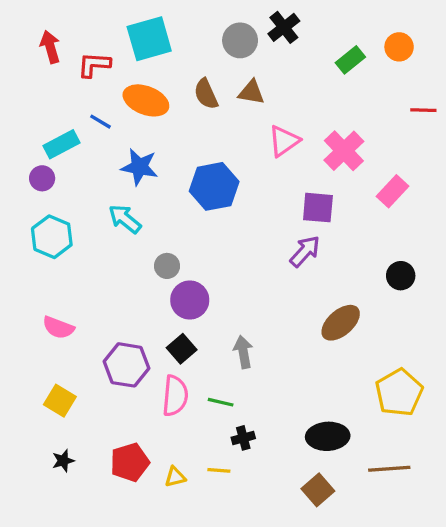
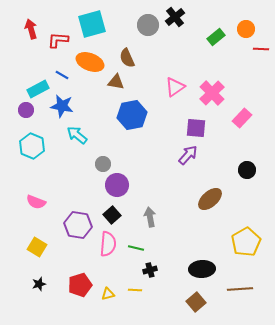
brown triangle: (251, 92) -> (116, 82), moved
red line: (423, 110) -> (261, 49), moved
blue star: (139, 167) -> (62, 106), moved

